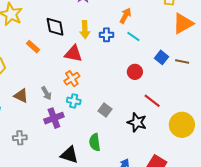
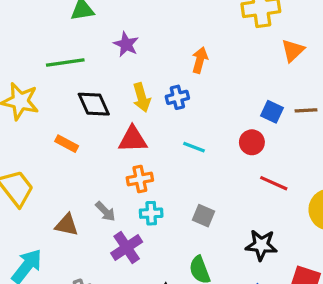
orange triangle: (183, 23) -> (293, 50), size x0.7
cyan line: (133, 37) -> (194, 147), moved
red circle: (135, 72) -> (252, 142), moved
orange cross: (72, 79) -> (140, 179), turned 35
black star: (137, 122) -> (261, 245), moved

